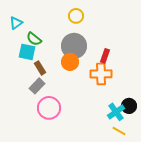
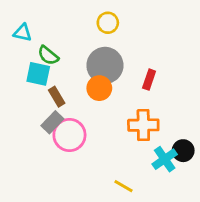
cyan triangle: (16, 23) -> (23, 33), turned 48
orange cross: (101, 74) -> (143, 125), moved
pink circle: (49, 108) -> (69, 135), moved
yellow line: (119, 131) -> (123, 186), moved

